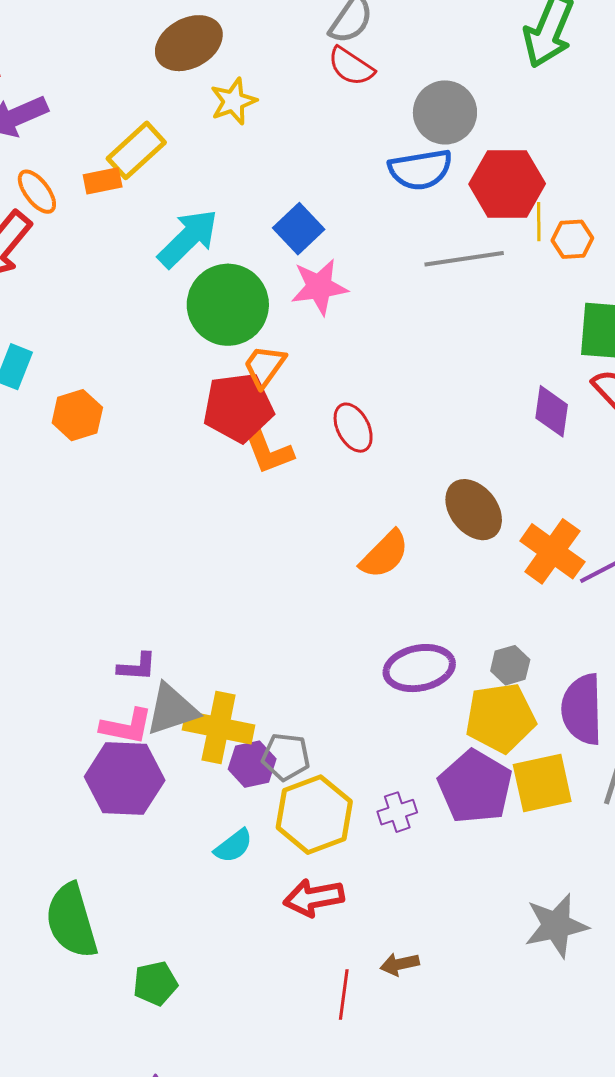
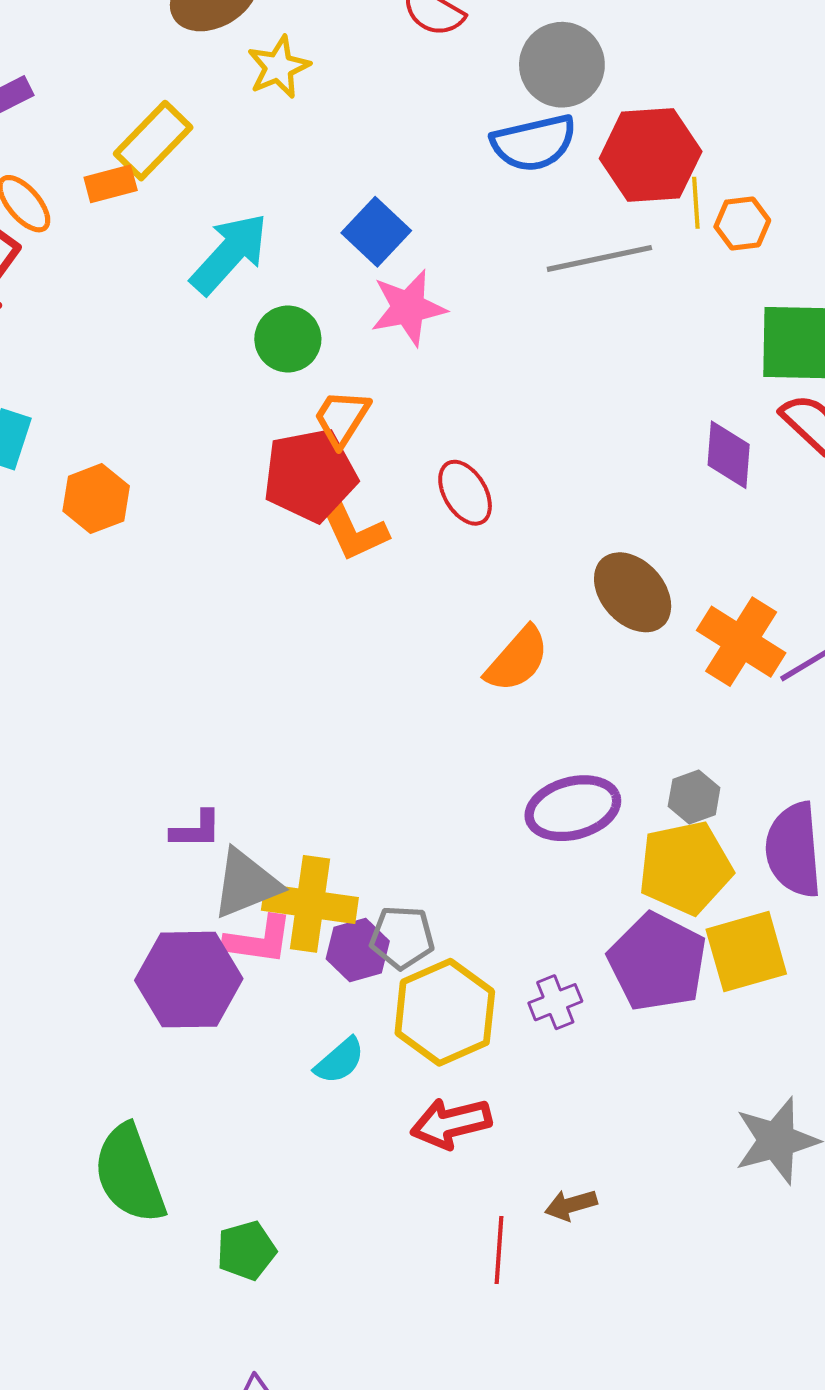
green circle: (228, 305) -> (288, 339), size x0.6
pink L-shape: (126, 726) -> (259, 940), moved

